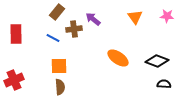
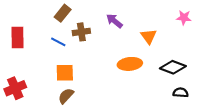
orange triangle: (135, 17) -> (149, 36), moved
purple arrow: (93, 19) -> (114, 21), moved
orange ellipse: (118, 58) -> (130, 64), turned -40
brown semicircle: (60, 87) -> (66, 96), turned -133

